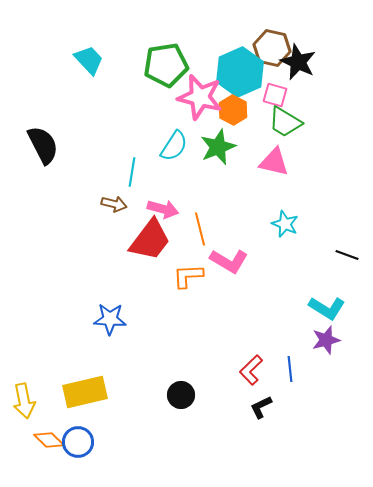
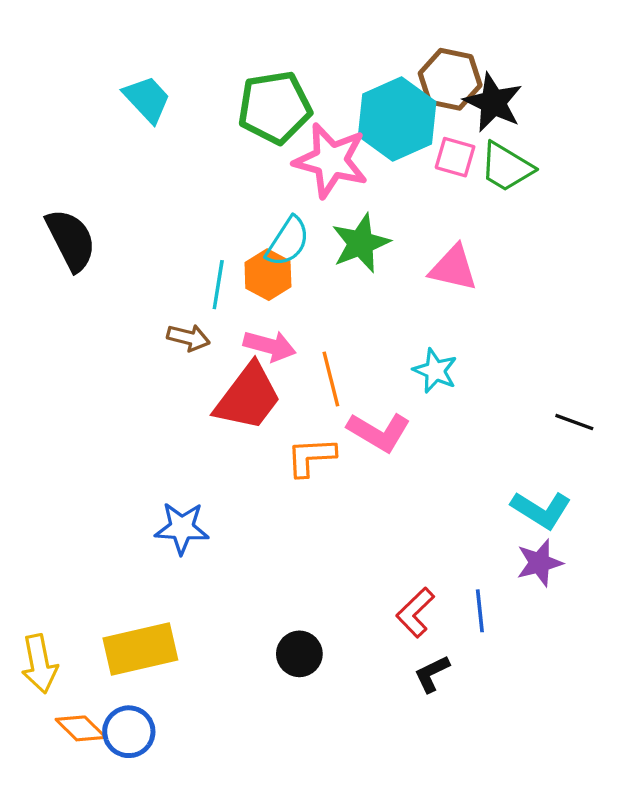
orange hexagon: (233, 110) -> (268, 275), moved
green trapezoid: (285, 122) -> (506, 167), moved
cyan star: (285, 224) -> (435, 371), moved

